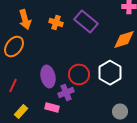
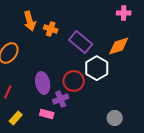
orange arrow: (25, 20) -> (30, 21), moved
purple rectangle: (86, 22) -> (81, 42), moved
white hexagon: (110, 72) -> (97, 68), moved

